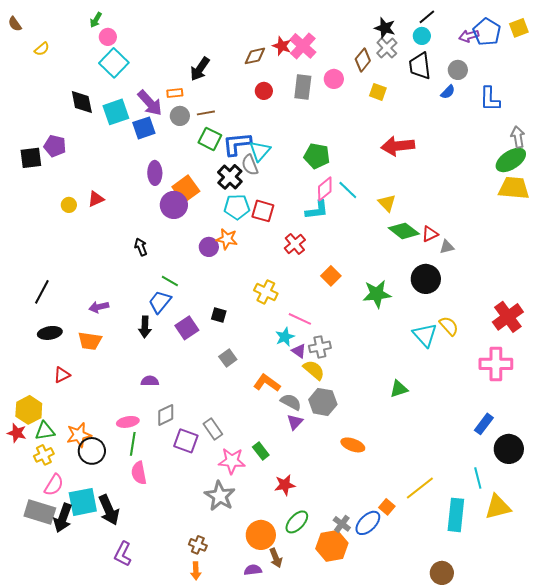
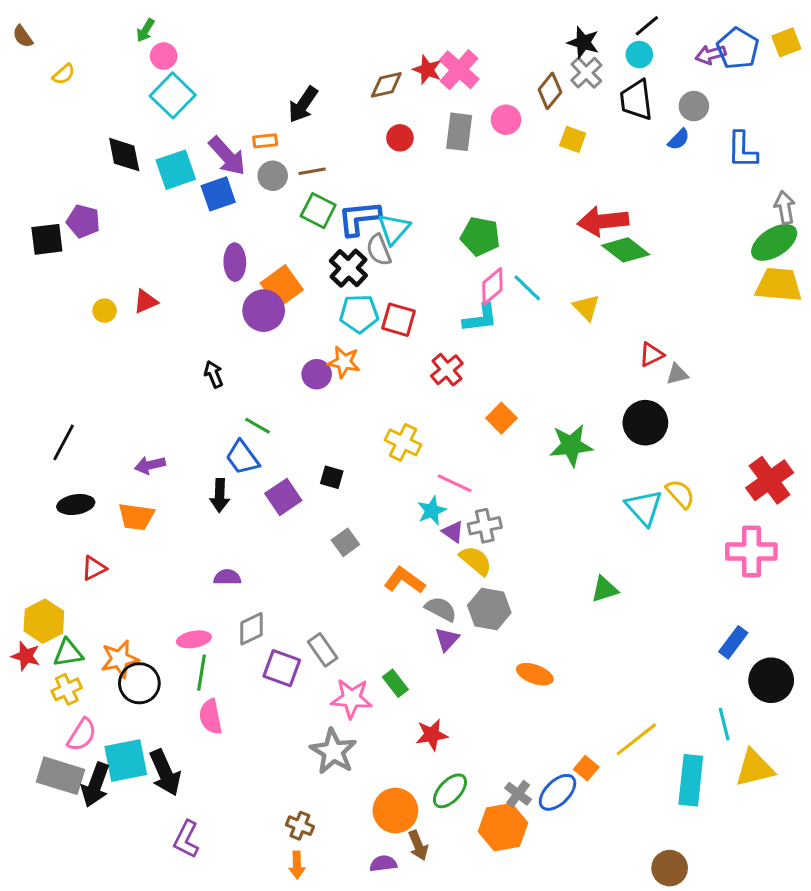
green diamond: (404, 231) -> (626, 250), moved
blue trapezoid: (160, 302) -> (242, 458), turned -75

